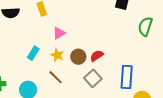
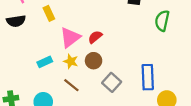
pink triangle: (59, 33) -> (70, 37), size x1.5
cyan rectangle: (33, 53) -> (45, 62), turned 40
red semicircle: (97, 56) -> (95, 37), moved

